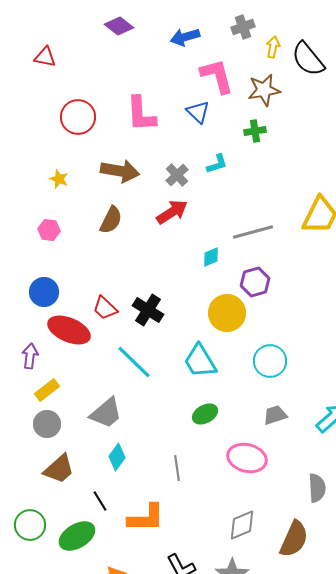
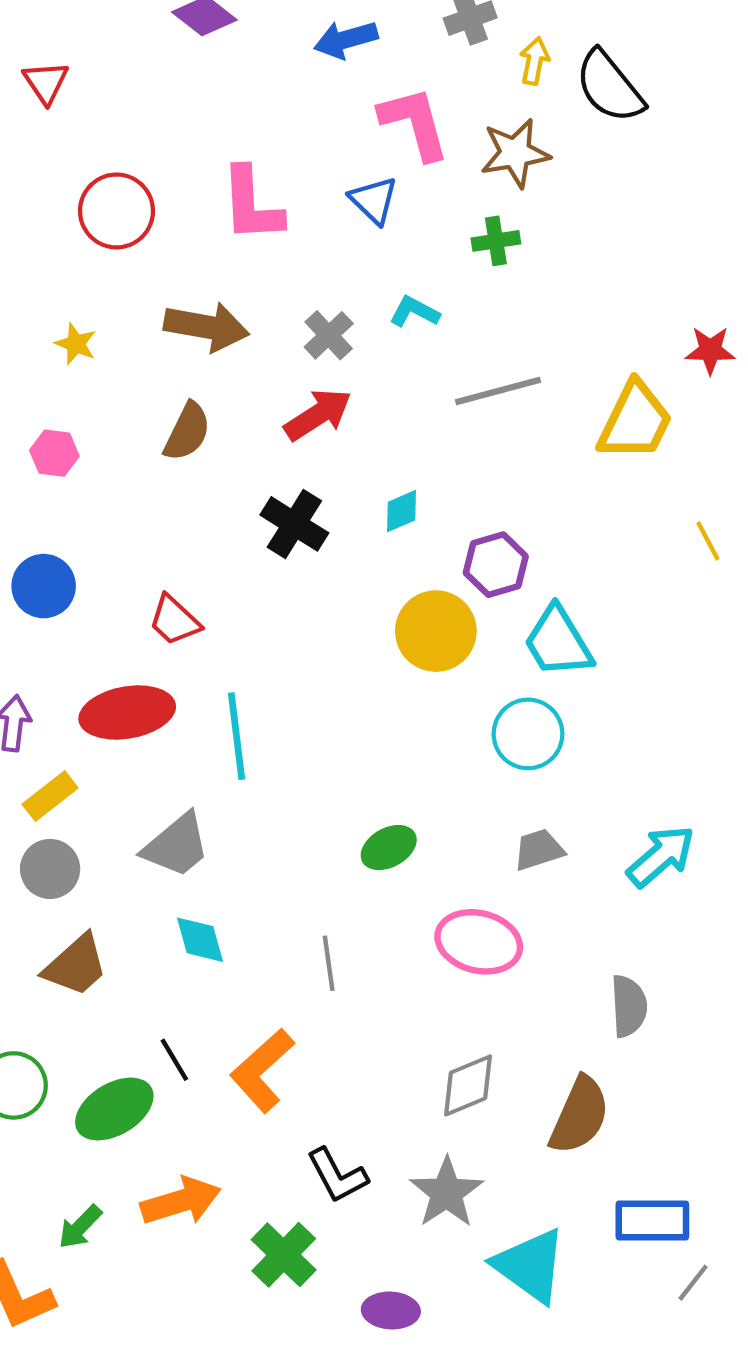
red triangle: (45, 57) -> (46, 82), turned 45
cyan L-shape: (217, 164) -> (414, 312), turned -135
gray line: (253, 232) -> (498, 391), moved
black cross: (148, 310) -> (294, 524), moved
red ellipse: (69, 330) -> (127, 713), moved, turned -33
cyan trapezoid: (200, 361) -> (558, 642), moved
cyan line: (134, 362) -> (237, 736), turned 39
cyan diamond: (117, 457) -> (200, 940), turned -52
black line: (100, 501) -> (174, 1060), moved
orange L-shape: (146, 518) -> (262, 1070), turned 138

